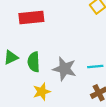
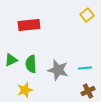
yellow star: (42, 92) -> (25, 90), moved

